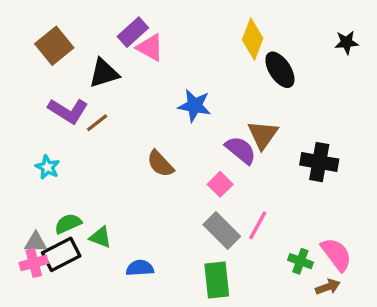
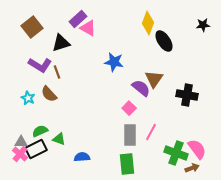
brown line: (97, 123) -> (57, 72), turned -72
brown semicircle: (160, 164) -> (49, 94), moved
gray rectangle: (222, 230) -> (130, 135), turned 45
green cross: (300, 261) -> (176, 153), size x1.6
pink cross: (34, 263) -> (20, 154), turned -35

